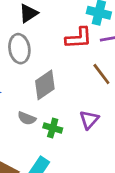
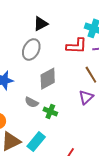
gray ellipse: (19, 49) -> (31, 49), turned 30
purple triangle: (89, 120) -> (86, 97), moved

